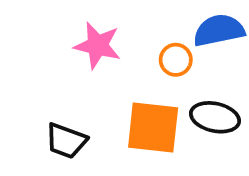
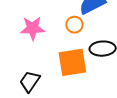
black trapezoid: (66, 141) -> (30, 81), turned 120

